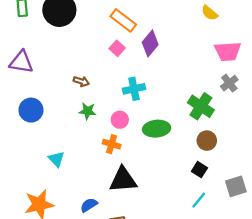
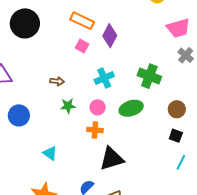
green cross: (201, 106) -> (149, 76), moved

